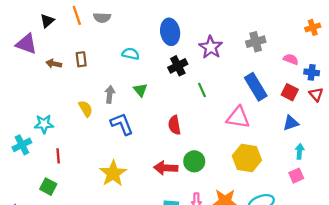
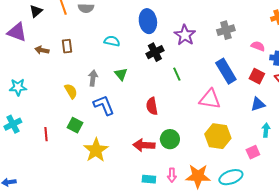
cyan star: (44, 124) -> (18, 87), moved
pink square: (296, 176) -> (253, 152), moved
green square: (48, 187) -> (75, 125), moved

